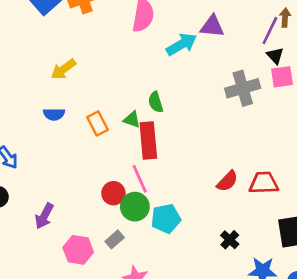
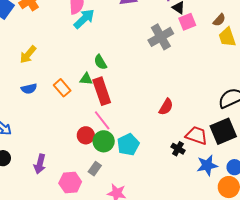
cyan arrow: (182, 44) -> (84, 19), moved
red trapezoid: (264, 183) -> (197, 135), moved, turned 35

